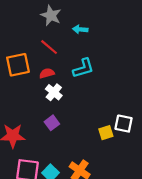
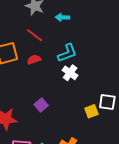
white cross: (54, 92) -> (70, 73), moved

